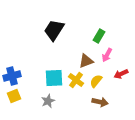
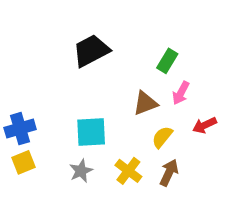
black trapezoid: (54, 30) -> (91, 51), turned 30
yellow cross: (76, 80) -> (128, 171), moved
brown arrow: (100, 102) -> (169, 173), turned -77

